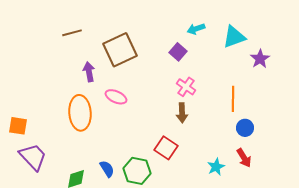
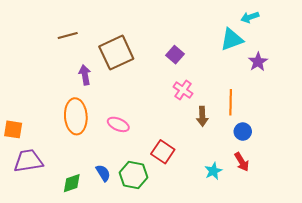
cyan arrow: (196, 29) -> (250, 17), moved
pink ellipse: (116, 97) -> (118, 124), moved
brown arrow: (182, 113) -> (202, 116), moved
purple trapezoid: (33, 157) -> (28, 161), turned -56

